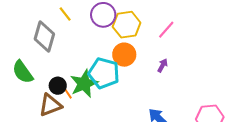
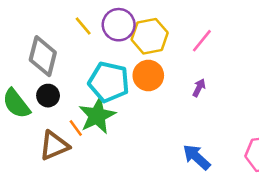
yellow line: (65, 14) -> (83, 26), moved
cyan pentagon: (104, 73) -> (109, 82), moved
black circle: (58, 86) -> (48, 96), moved

